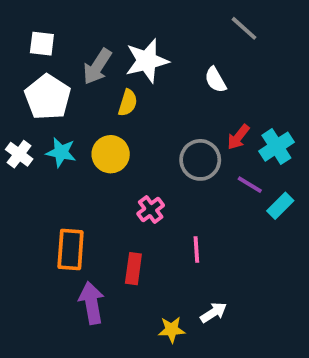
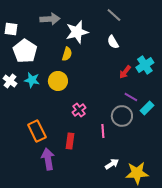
gray line: (244, 28) -> (114, 15), moved
white square: (42, 44) -> (11, 29), moved
gray arrow: (97, 67) -> (50, 19), moved, turned -126
cyan cross: (276, 147) -> (145, 65), moved
gray circle: (200, 160) -> (122, 116), moved
orange rectangle: (71, 250) -> (37, 131), turned -30
yellow star: (172, 330) -> (137, 173), moved, size x1.6

